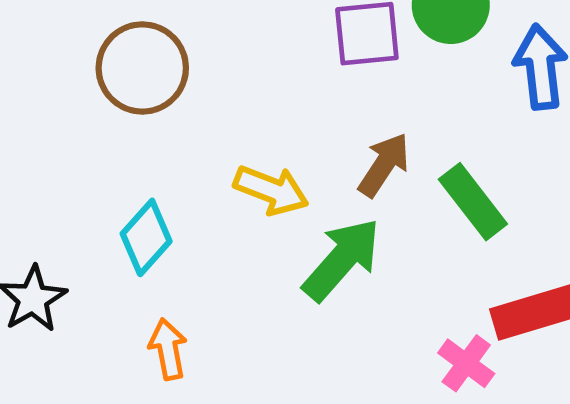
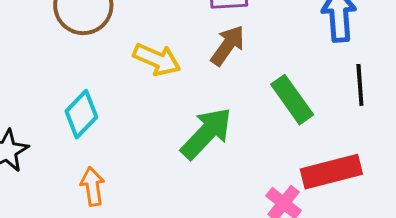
brown arrow: (384, 165) -> (228, 45), moved
yellow arrow: (271, 190) -> (157, 59), moved

